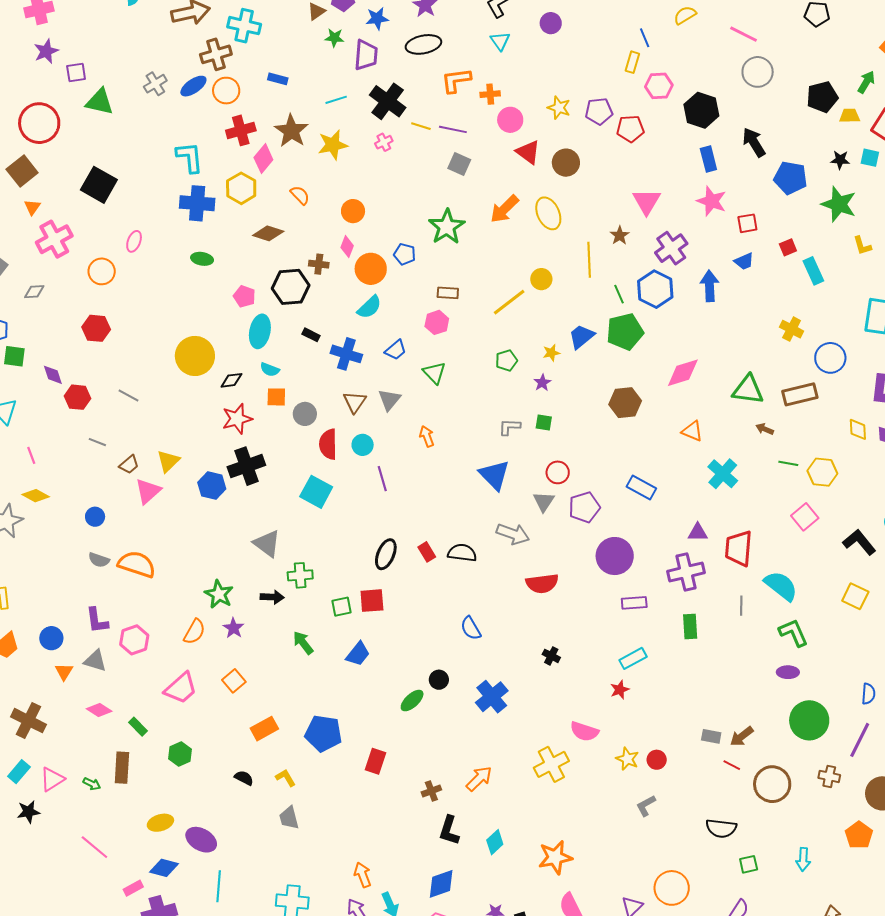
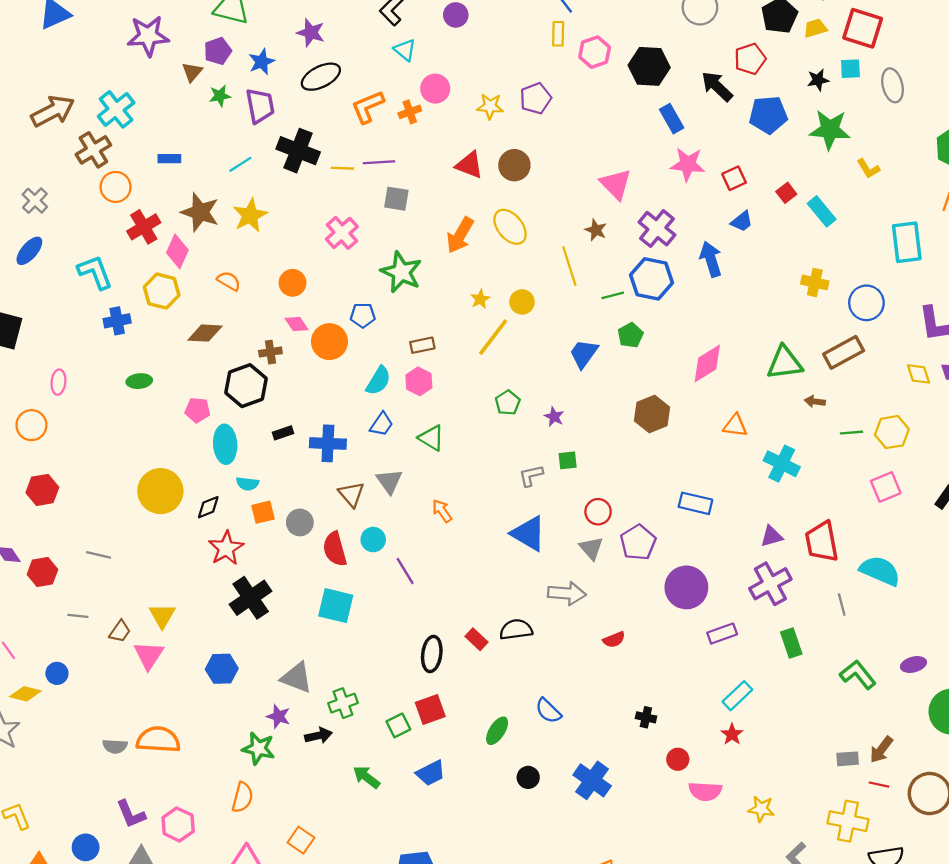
cyan cross: (244, 26) -> (116, 109), turned -36
blue ellipse: (193, 86) -> (29, 251), moved
pink circle: (510, 120) -> (435, 89), moved
red pentagon: (630, 129) -> (750, 59), moved
pink cross: (384, 142) -> (342, 233), moved, size x1.6
blue cross: (197, 203) -> (117, 321), size x0.7
pink diamond: (347, 247) -> (297, 324), turned -40
green line: (619, 294) -> (613, 295), turned -66
cyan semicircle: (369, 307) -> (378, 381), moved
green pentagon: (625, 332) -> (630, 335), size x0.6
black rectangle: (311, 335) -> (283, 433), turned -30
yellow star: (551, 353) -> (480, 299), moved
blue hexagon: (212, 486) -> (222, 669), moved
blue circle: (95, 517) -> (57, 673), moved
pink square: (805, 517) -> (886, 487), turned 32
red semicircle: (542, 583) -> (614, 640), size x0.6
purple star: (234, 628) -> (278, 716), moved
green L-shape: (793, 633) -> (858, 675), moved
blue trapezoid: (358, 654) -> (431, 773), turned 40
green ellipse: (412, 701) -> (497, 731), moved
red circle: (657, 760) -> (678, 759), moved
yellow cross: (551, 764) -> (848, 821), moved, turned -36

